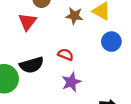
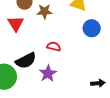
brown star: (74, 16) -> (45, 11), moved
purple star: (71, 82) -> (48, 73), moved

